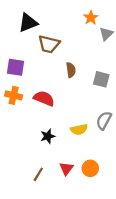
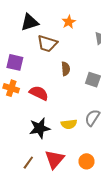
orange star: (91, 18) -> (69, 22), moved
black star: (48, 136) -> (40, 128), size x1.5
orange circle: (90, 168) -> (86, 161), moved
red triangle: (66, 169) -> (55, 159), size x1.5

